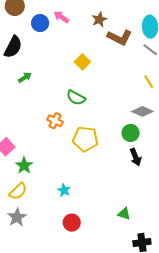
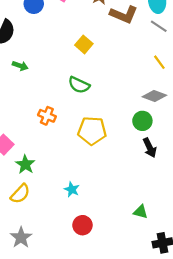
green arrow: (25, 77) -> (20, 66), turned 56
orange cross: (55, 121) -> (47, 116), moved
gray star: (17, 217) -> (21, 237), moved

